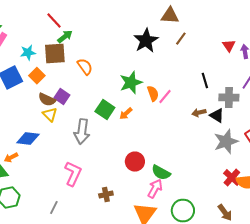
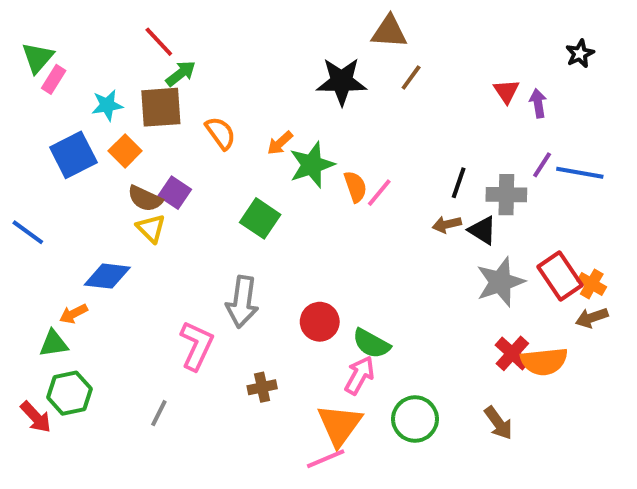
black star: (146, 41) -> (342, 81), turned 30
black line: (205, 81) -> (459, 183), moved, turned 35
orange arrow: (126, 114) -> (280, 143), moved
gray arrow: (82, 132) -> (242, 302), moved

